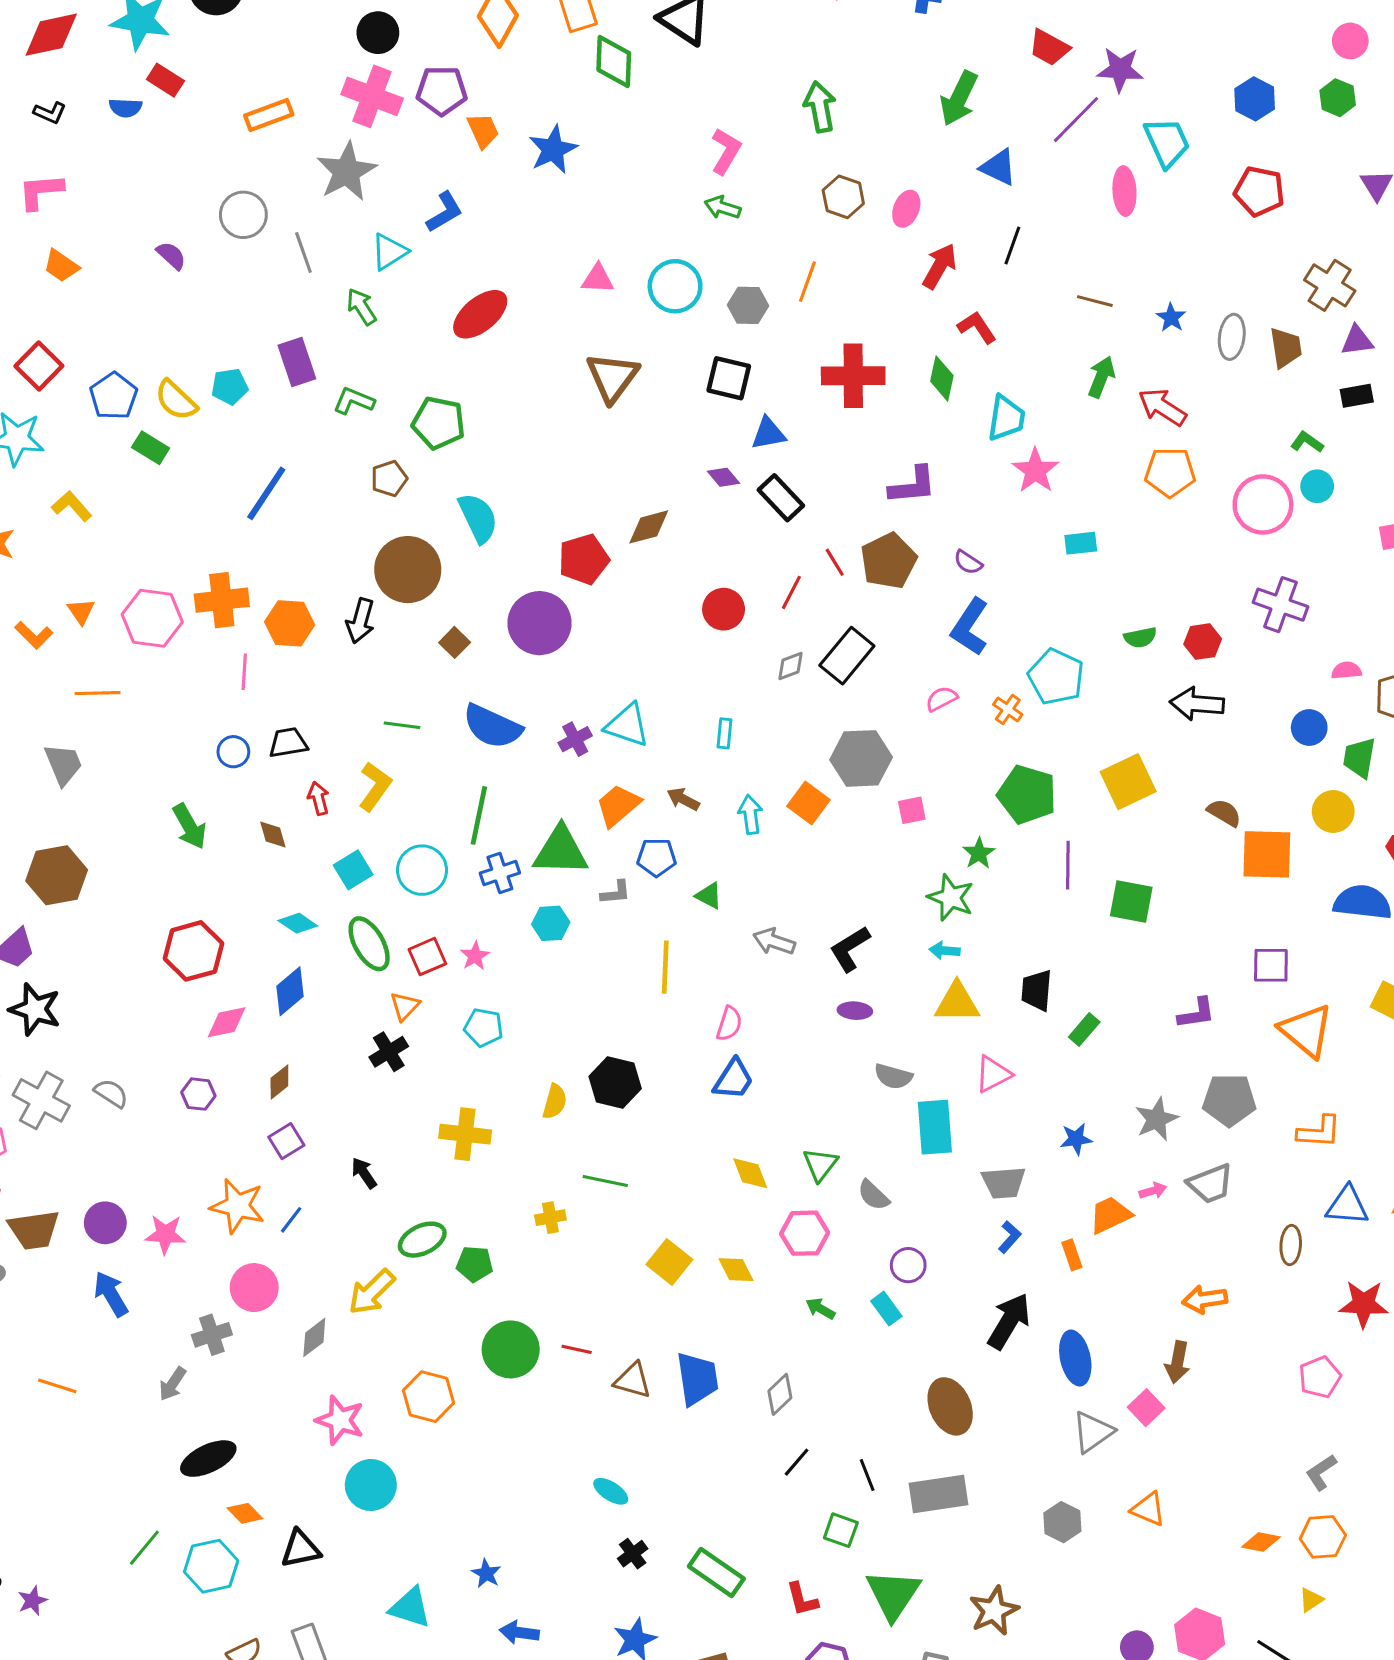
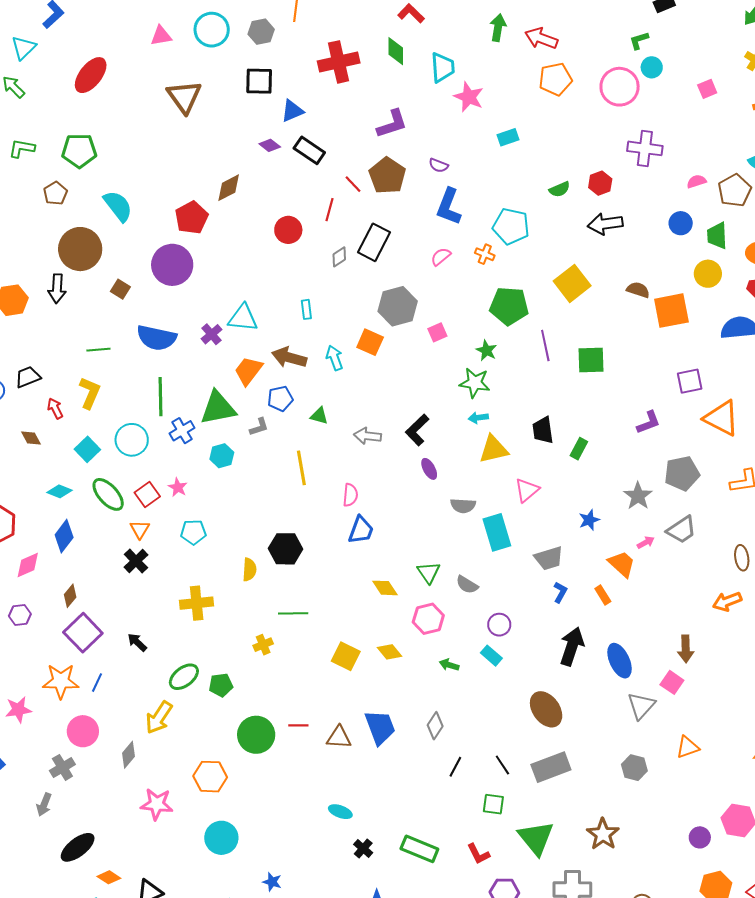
green L-shape: (1307, 442) -> (639, 40), turned -40
brown arrow: (683, 799) -> (289, 357), size x1.6
purple ellipse: (855, 1011) -> (429, 469), turned 70
purple square: (286, 1141) -> (83, 633), size x1.6
orange trapezoid: (1110, 1215) -> (622, 564), turned 80
orange arrow: (1205, 1299) -> (727, 601), moved
cyan circle: (371, 1485) -> (221, 838), moved
orange triangle: (1148, 1509) -> (688, 747), turned -30

